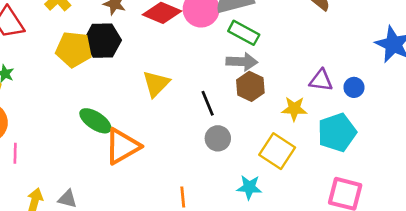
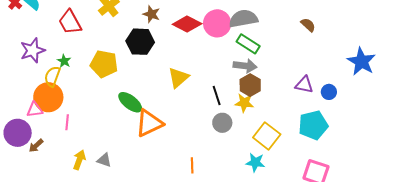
yellow pentagon: (74, 49) -> (104, 64), moved
yellow star: (294, 109) -> (244, 103), moved
cyan star: (249, 187) -> (255, 162), moved

